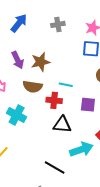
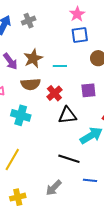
gray cross: (58, 24) -> (29, 21), moved
cyan line: (66, 85) -> (60, 66), moved
red cross: (54, 100) -> (54, 93), turned -35

